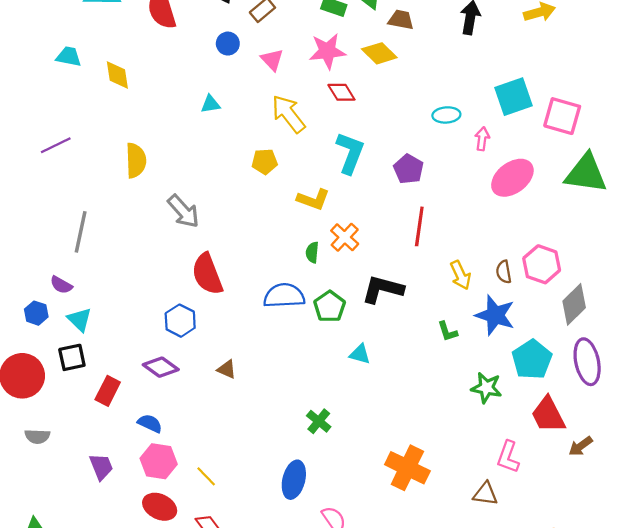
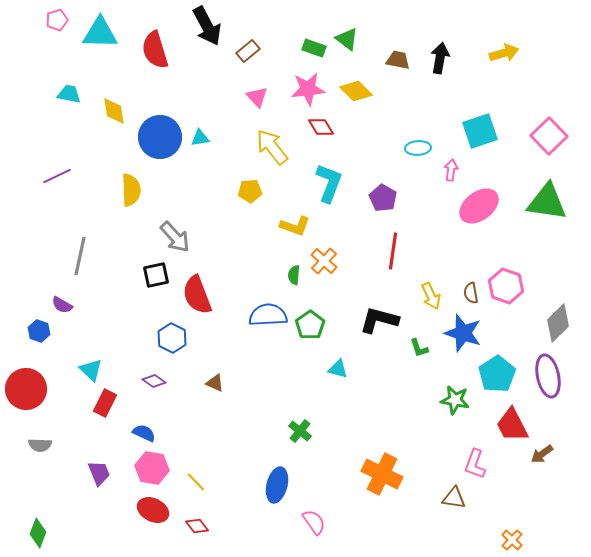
brown trapezoid: (401, 20) -> (398, 60), moved
blue circle: (228, 44) -> (160, 137), moved, size x2.0
pink square: (562, 116) -> (549, 136), moved, turned 30
black L-shape: (383, 289) -> (379, 320), moved
gray diamond: (574, 304) -> (558, 323), moved
cyan triangle: (80, 320) -> (91, 370), moved
black square: (72, 357) -> (156, 275), moved
purple diamond: (161, 367) -> (154, 381), size x0.7

